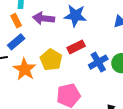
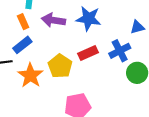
blue cross: (98, 62) -> (120, 51), moved

